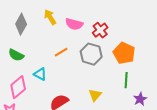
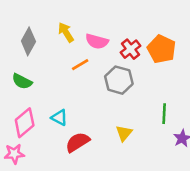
orange line: (61, 52) -> (80, 65), moved
orange pentagon: (124, 53) -> (161, 49), moved
cyan triangle: (40, 74) -> (59, 118), moved

